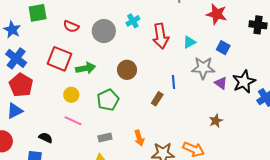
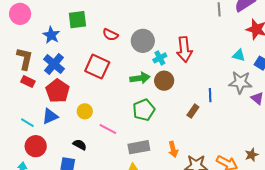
cyan cross: (133, 21) -> (160, 58), moved
red arrow: (161, 36) -> (184, 49), moved
cyan triangle: (189, 42) -> (239, 55), moved, turned 40
green arrow: (86, 68) -> (140, 78), moved
yellow circle: (71, 95) -> (85, 111), moved
brown star: (216, 121) -> (252, 155), moved
gray rectangle: (105, 137) -> (139, 147), size x1.5

